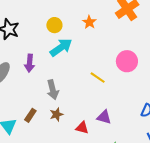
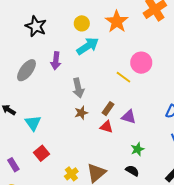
orange star: (89, 22) -> (117, 22), size x1.6
pink circle: (127, 61) -> (141, 63), moved
brown rectangle: (30, 115) -> (108, 109), moved

